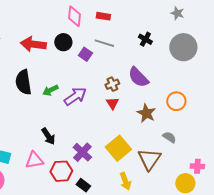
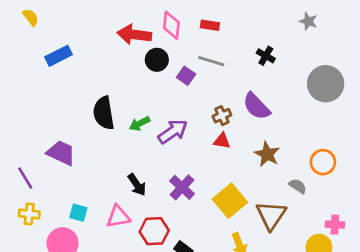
red arrow: (33, 44) -> (134, 35), moved
gray circle: (183, 47) -> (326, 84), moved
orange circle: (176, 101) -> (323, 162), moved
red triangle: (112, 103) -> (222, 141), turned -48
purple cross: (82, 152) -> (182, 187), moved

